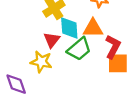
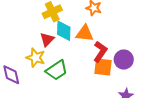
green trapezoid: (79, 49) -> (57, 70), moved

